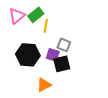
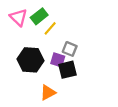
pink triangle: (17, 16) -> (19, 17), turned -36
yellow line: (46, 26) -> (50, 28), turned 32

